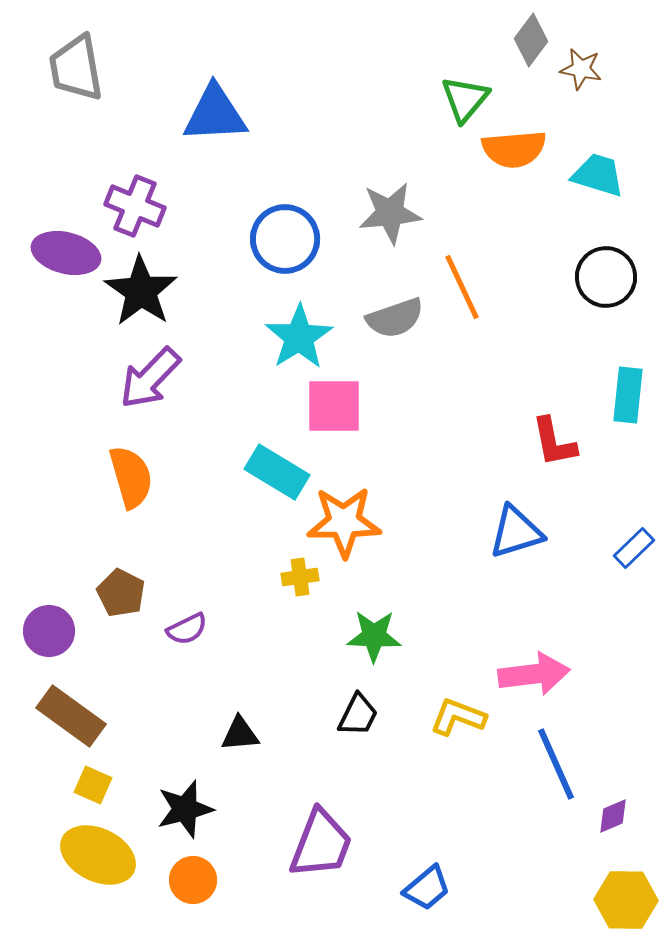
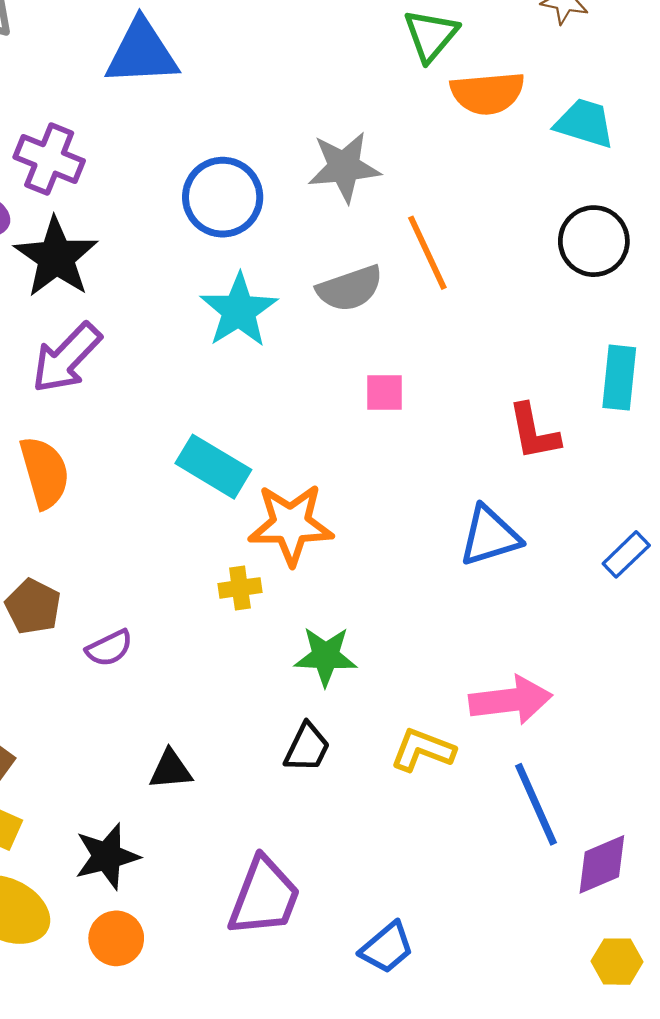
pink square: (334, 406) -> (385, 393), moved, size x0.6
purple diamond: (613, 816) -> (602, 864), size x1.5
yellow hexagon: (626, 900) -> (617, 962), size x0.7

